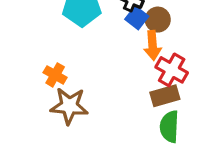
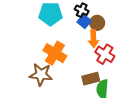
orange cross: (55, 75) -> (55, 53), moved, size x1.6
brown rectangle: (165, 96) -> (91, 79), moved

